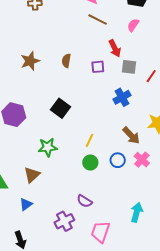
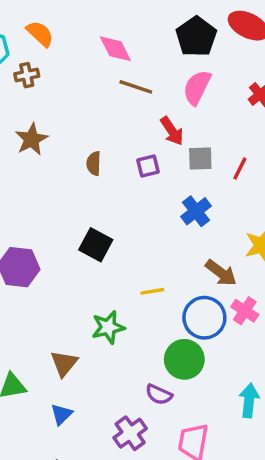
pink semicircle: (133, 25) -> (197, 87), size x1.5
brown star: (30, 61) -> (31, 139), moved
yellow line: (90, 140) -> (152, 291), turned 64
green star: (48, 147) -> (108, 327), moved
blue circle: (118, 160) -> (204, 318), size x1.6
green circle: (90, 163) -> (184, 359), moved, size x1.5

